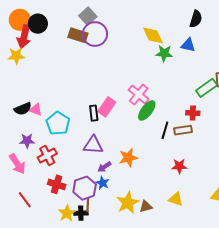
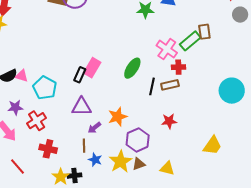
pink cross: (139, 95) -> (167, 49), moved
black rectangle: (94, 113) -> (80, 75), turned 35
blue star: (103, 183) -> (95, 160), moved
purple hexagon: (85, 188) -> (138, 140), moved
yellow triangle: (176, 199) -> (167, 168), moved
brown line: (88, 205) -> (84, 146), moved

